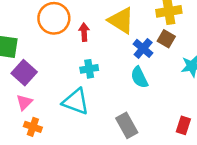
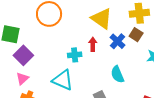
red arrow: (84, 32) -> (93, 44), moved
cyan semicircle: (139, 77) -> (117, 74), moved

